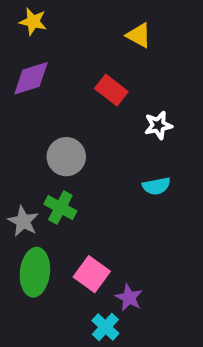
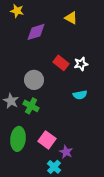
purple diamond: (31, 78) -> (36, 32), moved
red rectangle: (111, 90) -> (61, 63), moved
gray star: (23, 221) -> (11, 101), moved

